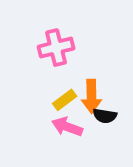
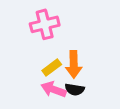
black semicircle: (105, 116) -> (75, 89), moved

